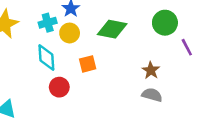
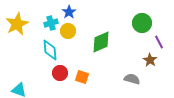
green diamond: (112, 29) -> (101, 42), moved, turned -35
orange square: (88, 64) -> (82, 77), moved, turned 32
brown star: (151, 70) -> (150, 60), moved

